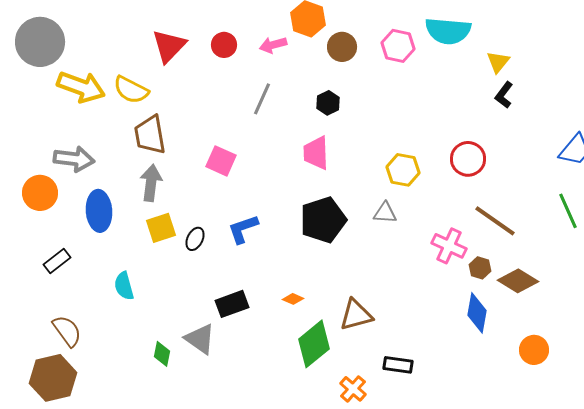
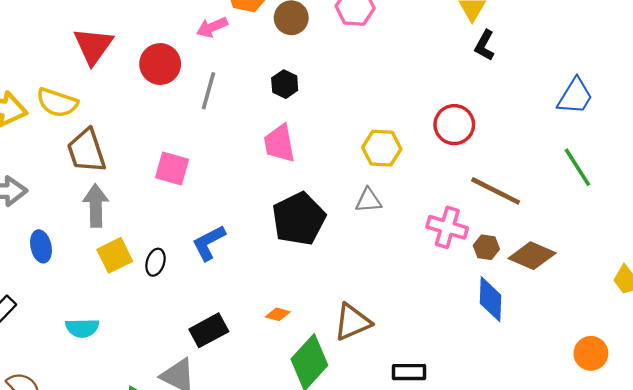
red circle: (224, 45) -> (160, 64), moved, size x1.4
blue ellipse: (99, 211) -> (41, 246), size x0.7
cyan semicircle: (124, 286) -> (82, 328), turned -68
orange circle: (534, 350) -> (591, 353), moved

